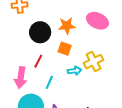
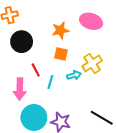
black circle: (40, 32) -> (22, 42), moved
red line: (38, 61) -> (36, 70), turned -48
cyan line: (49, 82) -> (50, 82), moved

